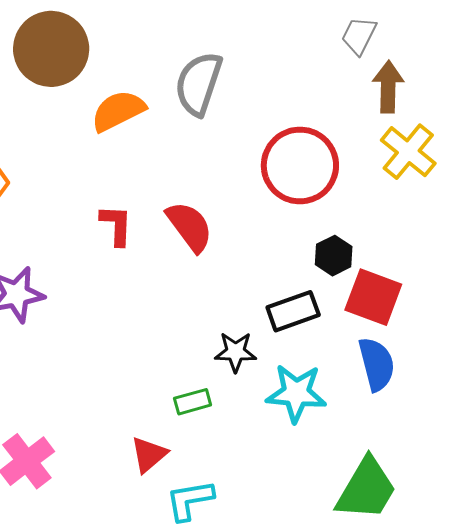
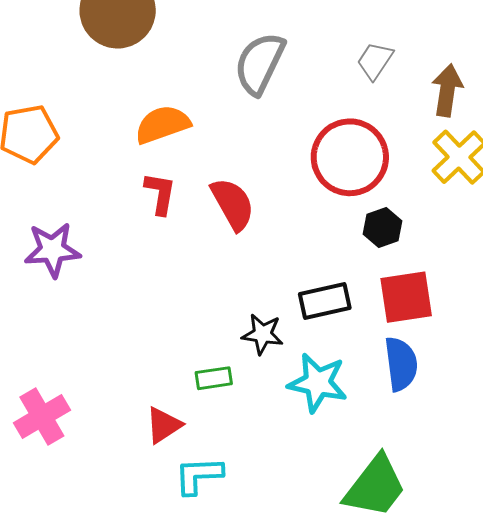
gray trapezoid: (359, 36) -> (375, 61), moved
orange semicircle: (118, 111) -> (163, 124), moved
black hexagon: (334, 256) -> (382, 227), moved
red square: (373, 297) -> (406, 297), turned -36

